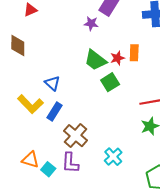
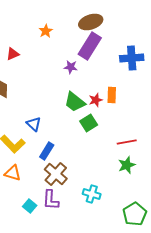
blue rectangle: (54, 112) -> (47, 151), moved
cyan cross: (113, 157) -> (92, 194), turned -30
orange triangle: (30, 160) -> (13, 173), moved

